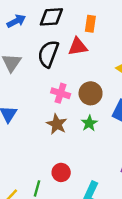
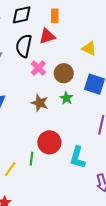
pink cross: (61, 93) -> (38, 68), moved, turned 35
red circle: (61, 172) -> (49, 142), size x1.5

